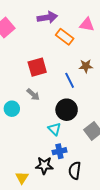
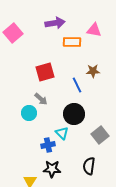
orange rectangle: (65, 37) -> (72, 42), turned -36
cyan circle: (12, 109) -> (29, 113), moved
blue cross: (59, 151) -> (48, 145), moved
black semicircle: (75, 170) -> (89, 166), moved

